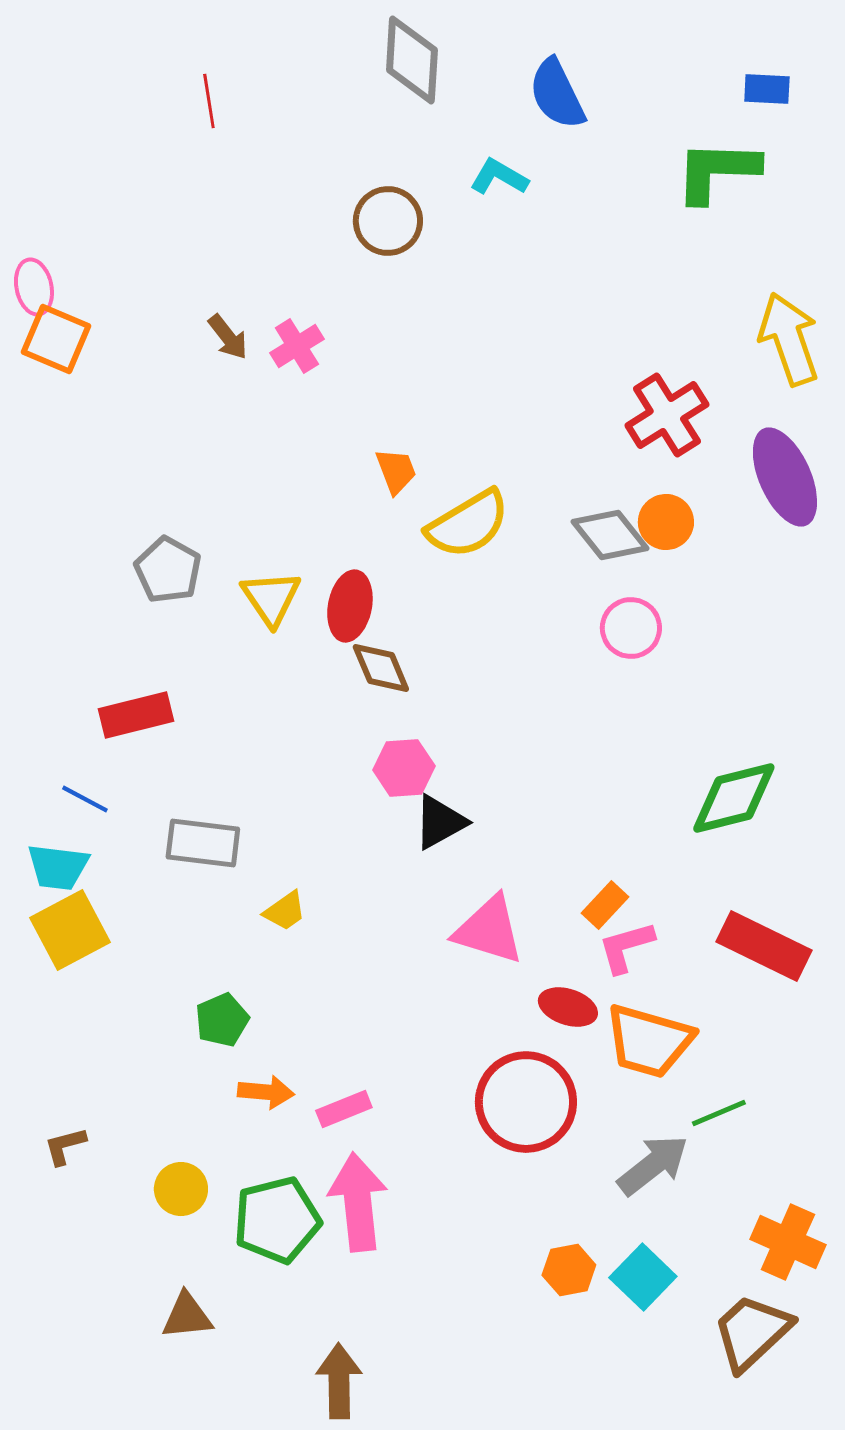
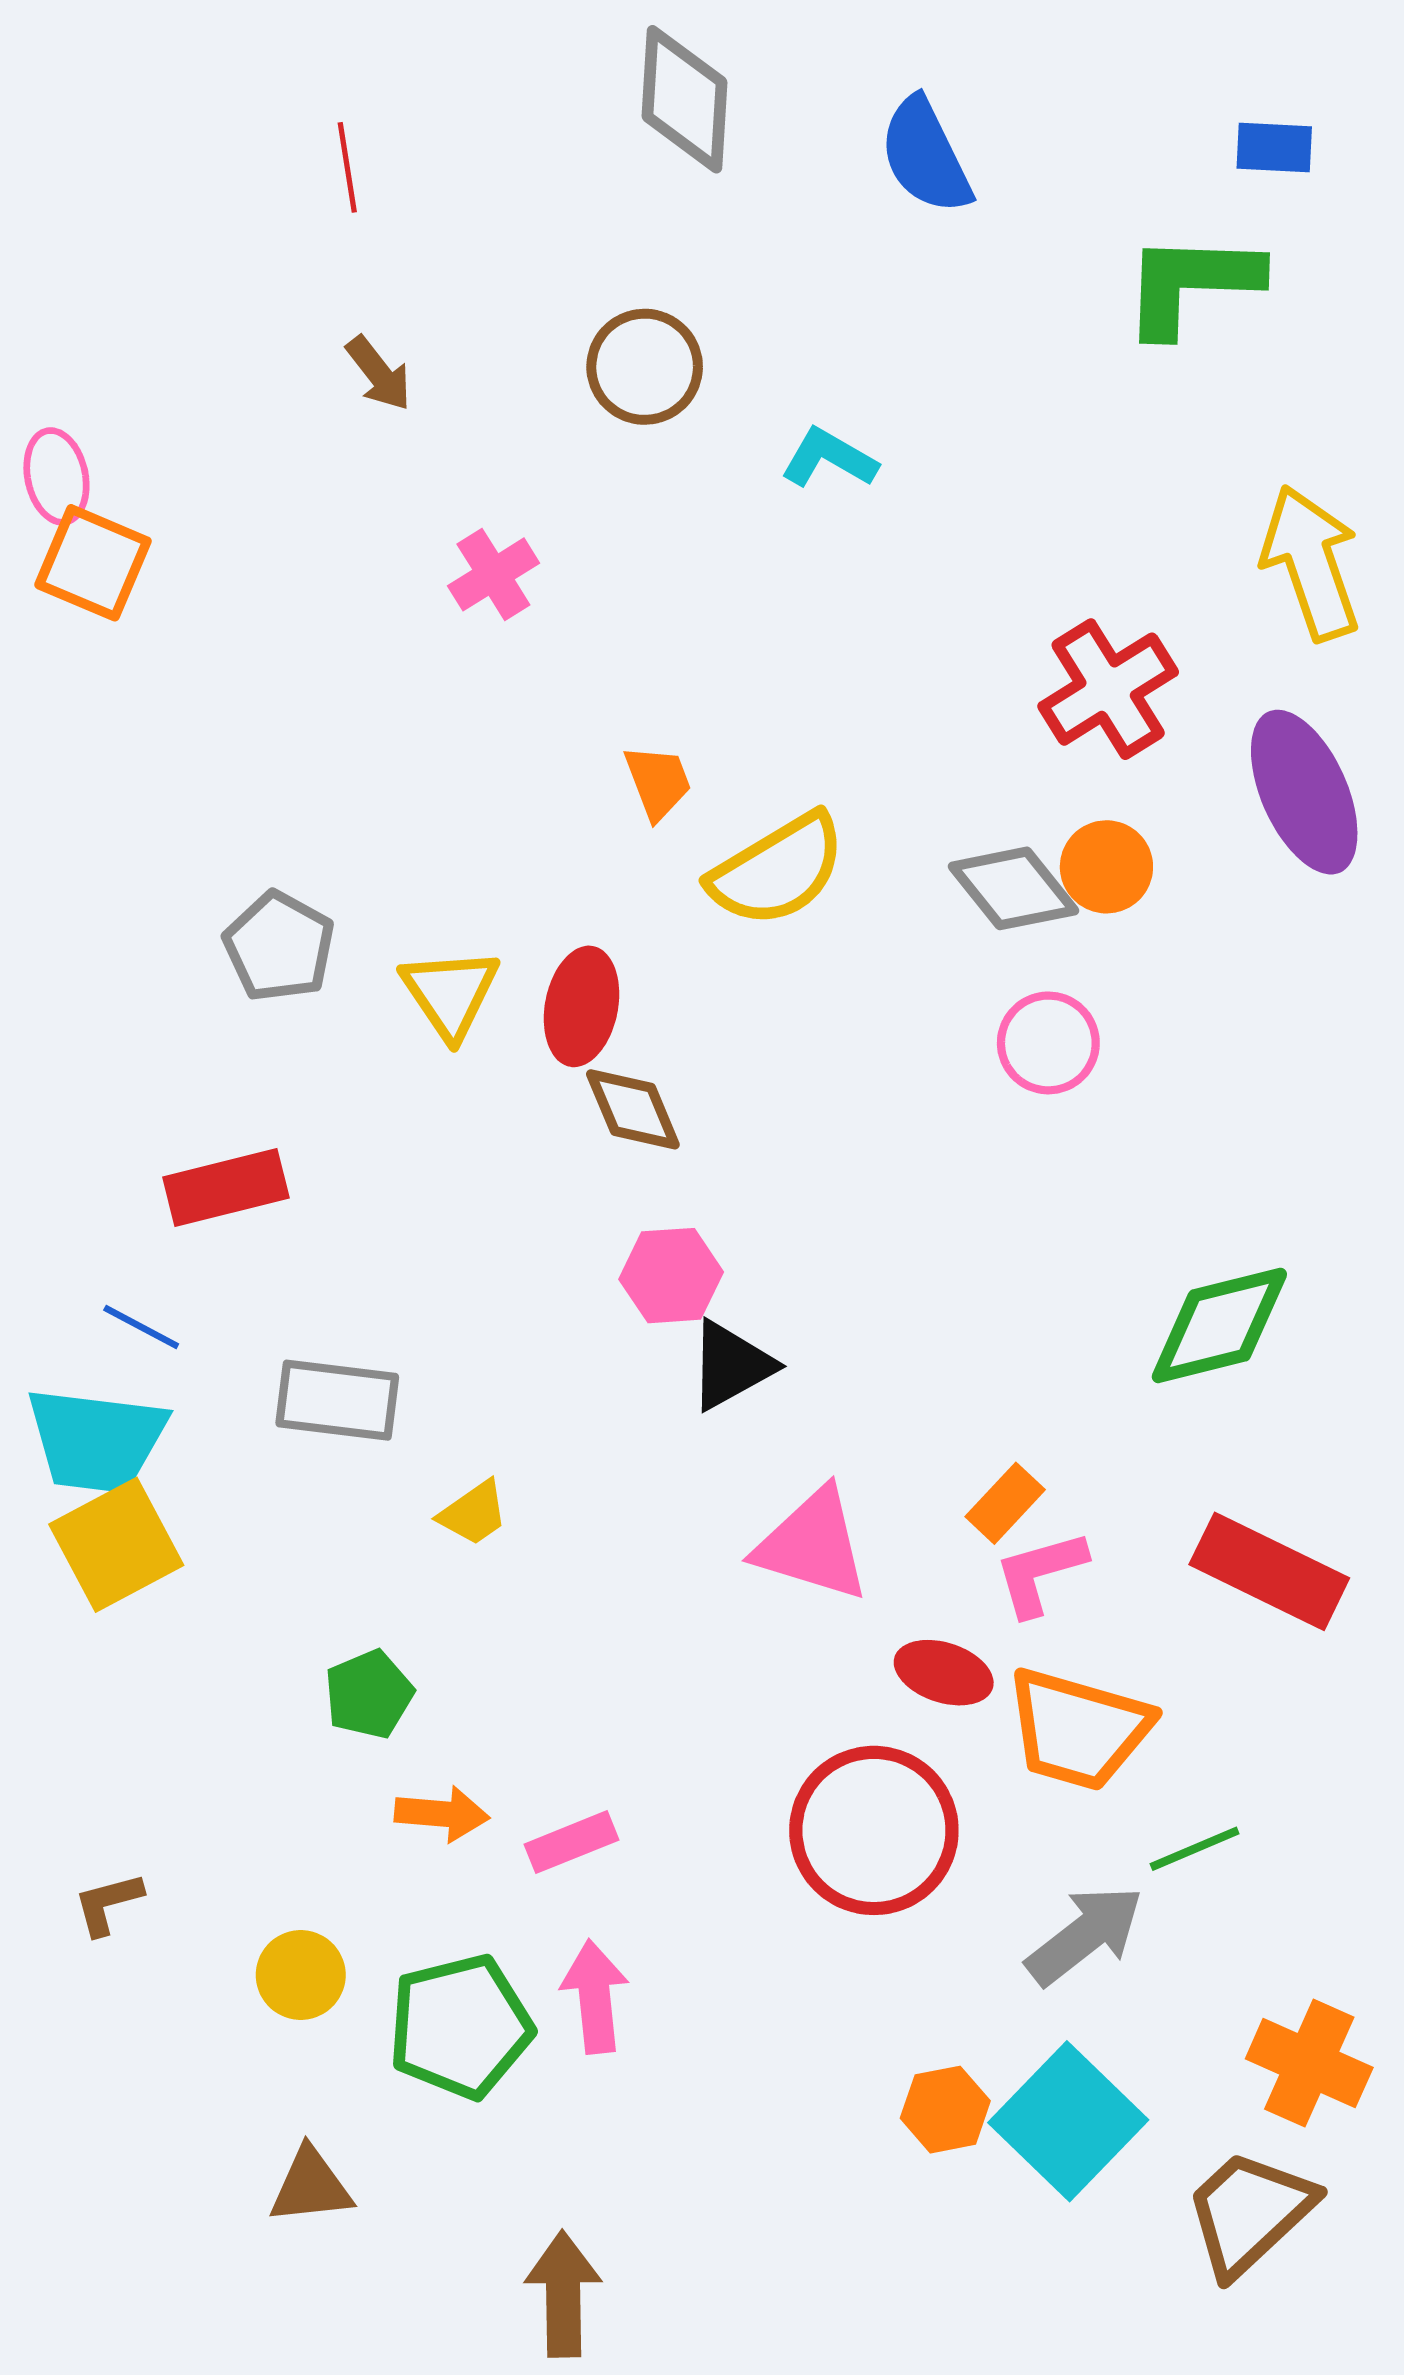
cyan L-shape: (499, 177) -> (829, 458), moved
brown arrow: (228, 337) -> (379, 373), moved
cyan trapezoid: (58, 867) -> (96, 1440), size x1.4
pink arrow: (358, 1202) -> (595, 1997), size x0.7
cyan square: (643, 1277) -> (1068, 2121), size x1.4

